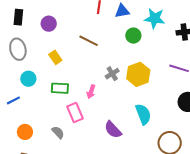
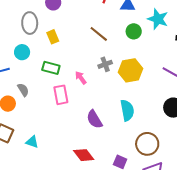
brown line: (89, 41) -> (99, 34), moved
gray ellipse: (18, 49) -> (30, 23), moved
pink arrow: (91, 92) -> (81, 78), turned 112
gray semicircle: (58, 132) -> (23, 90), moved

